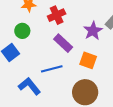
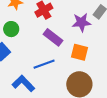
purple star: (93, 31) -> (81, 22), turned 30

